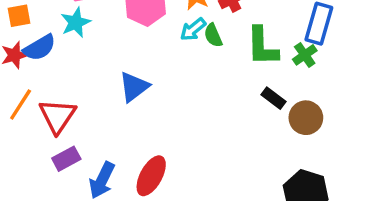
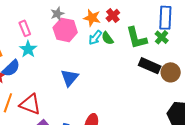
black rectangle: (273, 98) -> (150, 66), size x1.5
red triangle: (57, 116) -> (30, 104), turned -30

